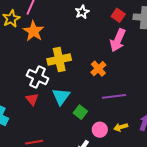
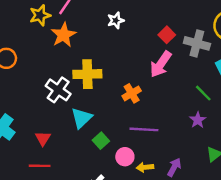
white star: (82, 12) -> (116, 20), moved
red triangle: (32, 99) -> (43, 138), moved
pink circle: (100, 130) -> (125, 157), moved

